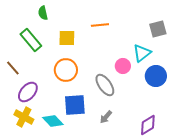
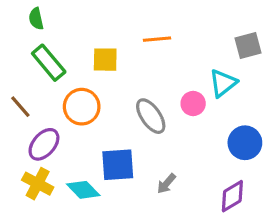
green semicircle: (43, 13) -> (36, 19), moved
orange circle: (66, 70) -> (82, 107), moved
blue circle: (156, 76) -> (245, 143), moved
gray ellipse: (105, 85) -> (151, 116), moved

